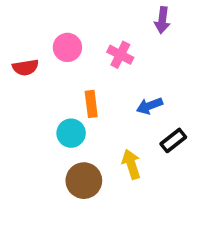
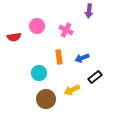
orange rectangle: (91, 104) -> (59, 57), moved
yellow arrow: (131, 164) -> (72, 90), turned -98

